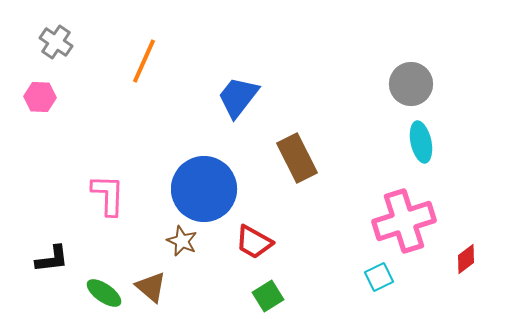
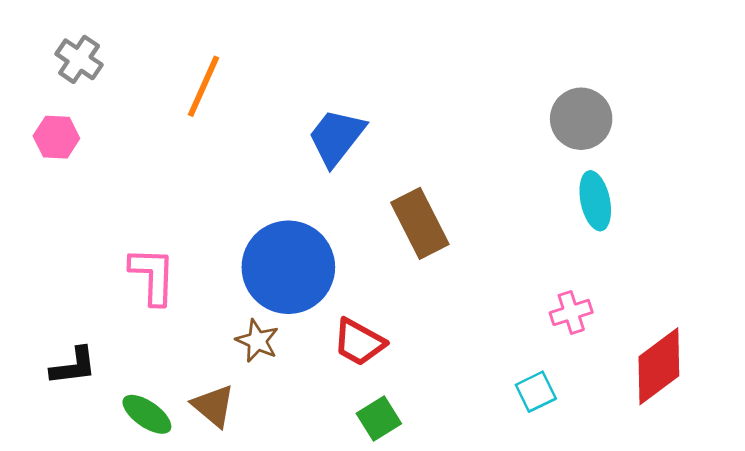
pink cross: (404, 221) -> (571, 312), size x0.5
red diamond: (466, 259) -> (659, 366), size x1.8

